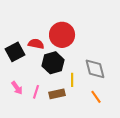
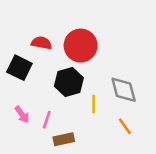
red semicircle: (36, 44) -> (42, 43), moved
black square: (15, 52) -> (19, 68), turned -36
brown rectangle: (57, 94) -> (64, 139), moved

